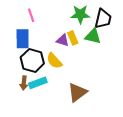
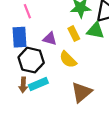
purple triangle: (63, 40) -> (50, 39), moved
yellow semicircle: (54, 61) -> (68, 60), moved

